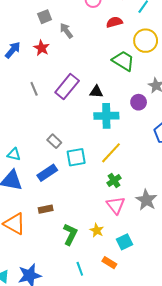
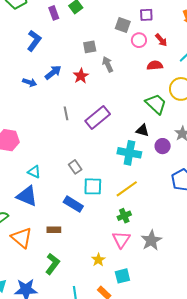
black triangle: (96, 92) -> (142, 130), moved
blue rectangle: (47, 173) -> (73, 204), moved, turned 54
green L-shape: (70, 234) -> (52, 264), moved

